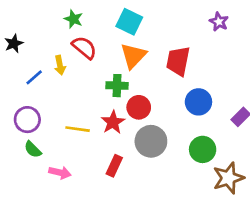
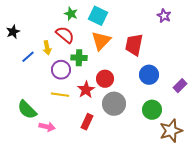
green star: (73, 19) -> (71, 14), moved
green cross: (117, 86) -> (79, 58), moved
purple circle: (27, 120) -> (61, 70), moved
green semicircle: (33, 149) -> (27, 110), size x1.5

